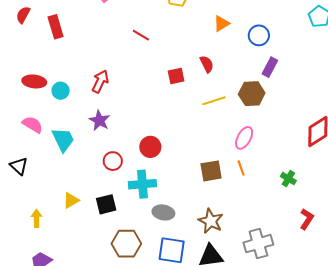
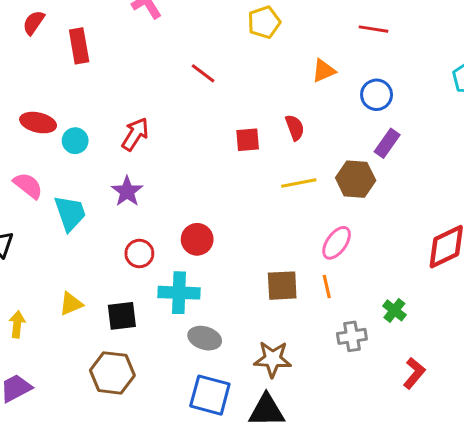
brown star: (211, 221) -> (273, 359), turned -30
brown hexagon: (126, 244) -> (112, 373), moved
gray cross: (258, 244) -> (352, 336), moved, size x0.7

